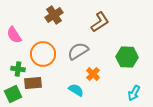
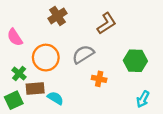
green cross: (18, 69) -> (19, 74), turned 32
orange cross: (93, 74) -> (99, 79), turned -32
cyan semicircle: (76, 90) -> (55, 98), moved

